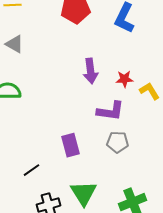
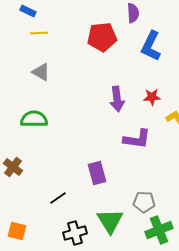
red star: (124, 79) -> (152, 97), moved
gray pentagon: (118, 142) -> (144, 202), moved

